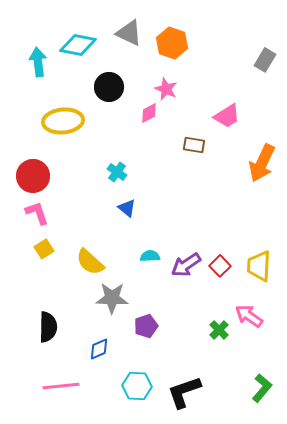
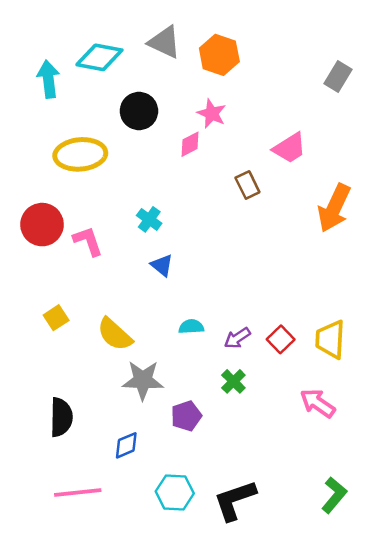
brown rectangle: (194, 145) -> (247, 185), turned 55
pink L-shape: (37, 213) -> (88, 241), moved
purple arrow: (186, 265) -> (237, 338), size x0.7
green cross: (219, 330) -> (233, 381), moved

